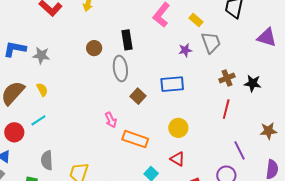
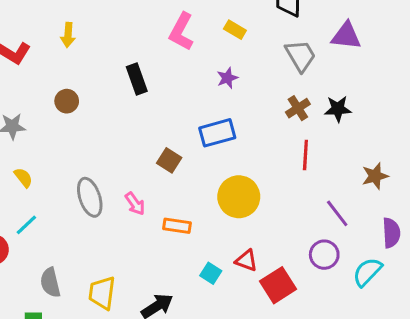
gray trapezoid: (211, 42) -> (300, 56), moved
brown circle: (94, 48) -> (67, 101), moved
gray ellipse: (120, 68) -> (90, 197), moved
yellow circle: (178, 128) -> (239, 197), size x1.4
orange rectangle: (135, 139) -> (177, 226), size x0.7
red triangle: (178, 159) -> (246, 261), moved

